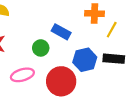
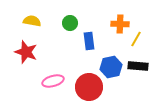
blue rectangle: (61, 32) -> (89, 41), turned 54
green circle: (41, 48) -> (70, 23), moved

